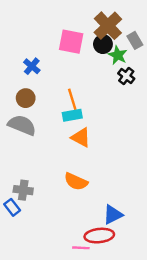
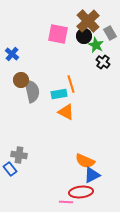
blue cross: (32, 66) -> (12, 54), moved
orange line: (72, 99) -> (71, 84), moved
gray semicircle: (22, 125) -> (32, 91), moved, turned 55
orange semicircle: (76, 182) -> (85, 161), moved

